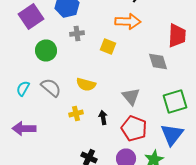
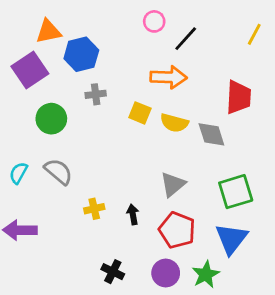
yellow semicircle: (86, 84) -> (174, 123), moved
gray triangle: (131, 96) -> (173, 184), turned 30

